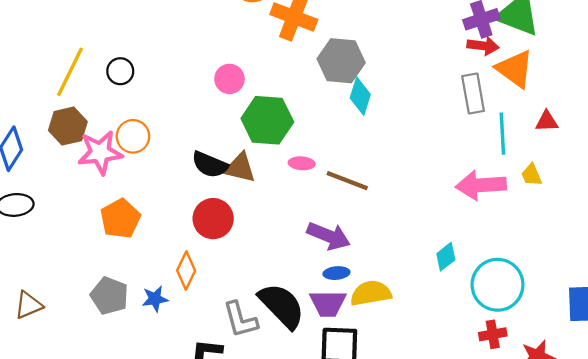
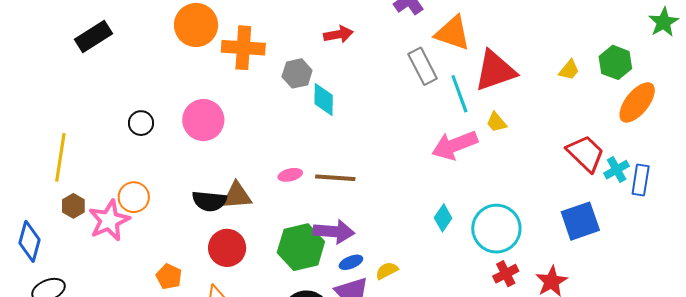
red arrow: (483, 46) -> (338, 34), moved
gray hexagon: (341, 61) -> (297, 73), size x0.7
black circle: (120, 71) -> (141, 123), moved
pink circle: (229, 79) -> (203, 120), size x1.5
green hexagon: (267, 120) -> (301, 247), moved
red triangle: (547, 121) -> (495, 71), size x2.0
brown hexagon: (68, 126) -> (73, 206), size x0.7
orange pentagon: (120, 219) -> (169, 277), moved, size x0.7
yellow semicircle: (371, 293) -> (387, 271), size x0.6

